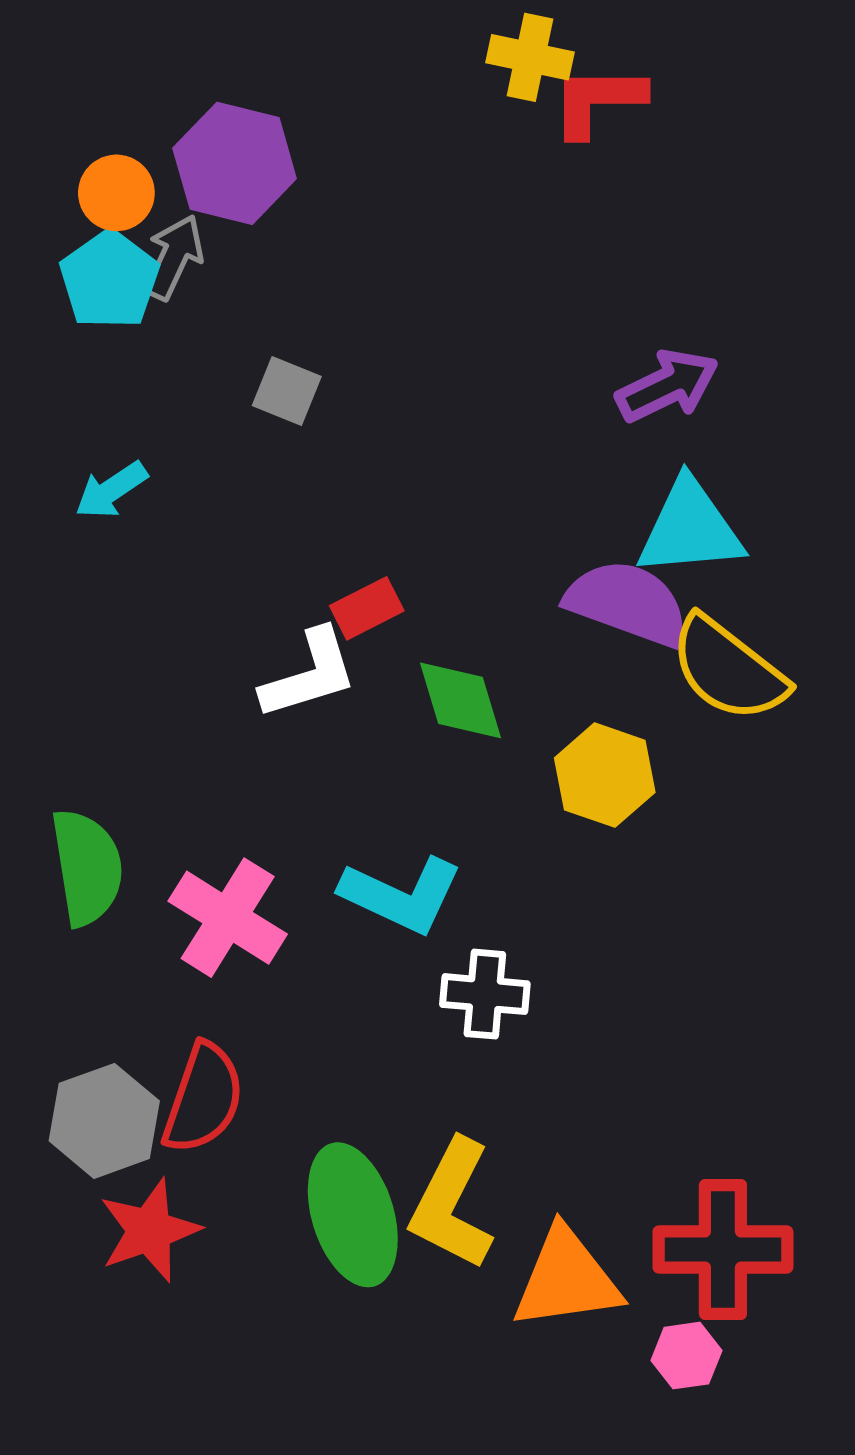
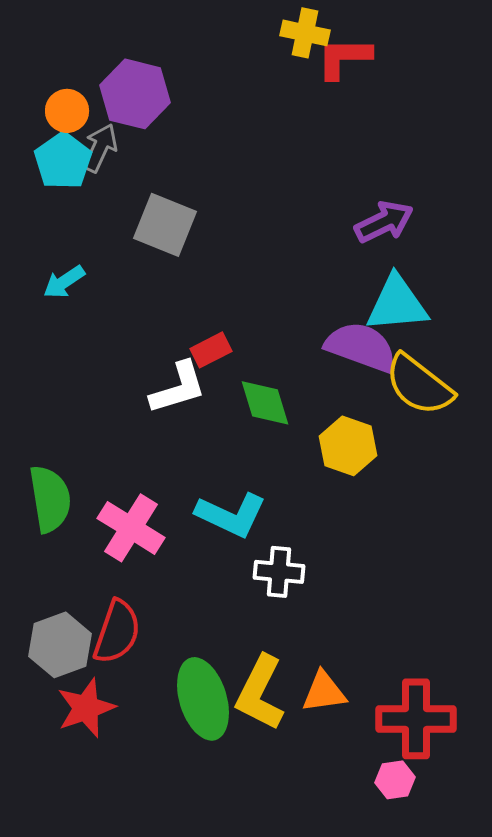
gray square: (287, 391) -> (165, 225), size x1.6
orange triangle: (567, 1279) -> (324, 692), moved, size x0.7

